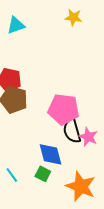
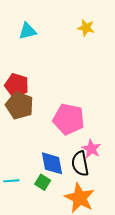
black semicircle: (72, 131) -> (80, 164), moved
cyan line: (12, 175) -> (11, 181), turned -63

